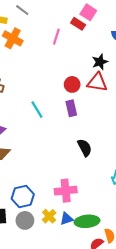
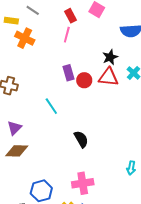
red rectangle: (78, 24) -> (70, 16), moved, turned 32
purple rectangle: (71, 108) -> (69, 73), moved
black semicircle: (85, 148) -> (81, 139), moved

